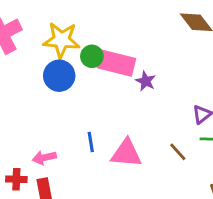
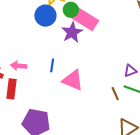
purple star: (146, 81) -> (72, 32), moved, size x1.5
brown line: (178, 152) -> (115, 94), moved

